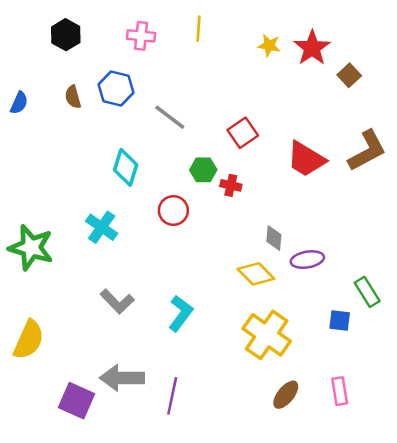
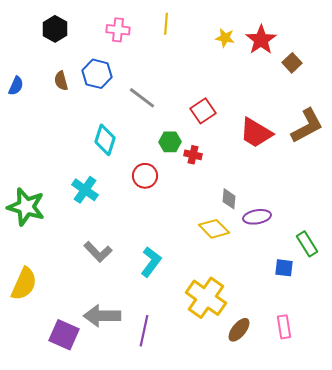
yellow cross: (267, 335) -> (206, 298), moved

